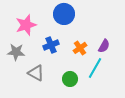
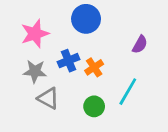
purple semicircle: (104, 46) -> (140, 44), moved
orange cross: (80, 48) -> (94, 67), moved
gray star: (16, 52) -> (35, 71), moved

